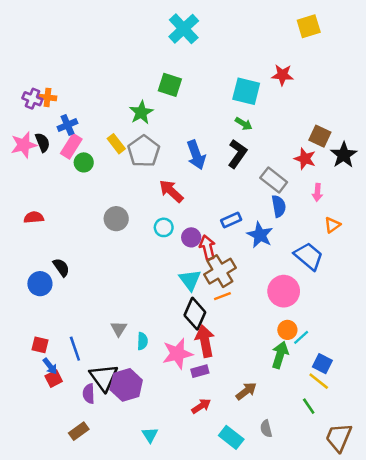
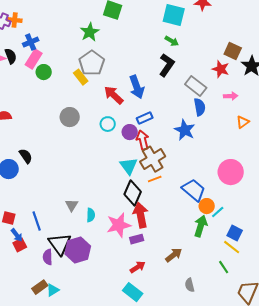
yellow rectangle: (116, 144) -> (81, 77), moved
blue arrow: (196, 155) -> (137, 87), moved
pink arrow: (317, 192) -> (231, 96), turned -96
blue rectangle: (231, 220) -> (145, 118), moved
blue trapezoid: (309, 256) -> (194, 190), moved
pink circle: (284, 291) -> (231, 172), moved
cyan triangle: (150, 435) -> (53, 290), moved, turned 32
cyan rectangle: (231, 437) -> (133, 292), moved

